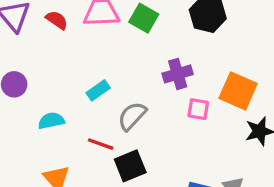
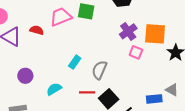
purple cross: (178, 74) -> (128, 31), moved
pink square: (198, 109) -> (136, 52), turned 32

